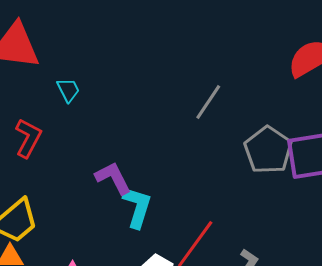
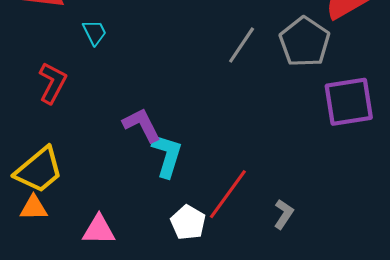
gray pentagon: (268, 150) -> (305, 42), moved

